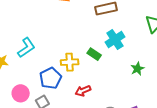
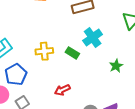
yellow cross: (70, 62) -> (44, 51), moved
blue pentagon: (51, 78) -> (16, 75), moved

